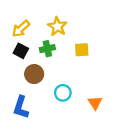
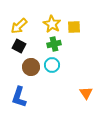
green cross: (47, 49) -> (54, 44), moved
yellow square: (82, 50) -> (74, 27), moved
cyan circle: (63, 93) -> (52, 65), moved

